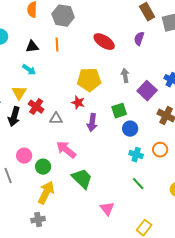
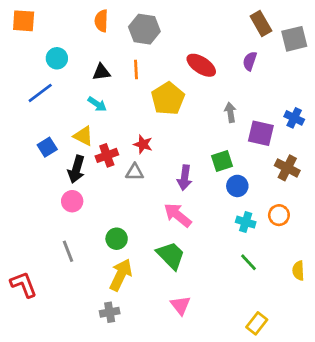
yellow pentagon: (89, 80) -> (168, 99), moved, turned -30
purple square: (147, 91) -> (261, 133), turned -30
yellow triangle: (19, 93) -> (83, 136), turned -35
red star: (78, 103) -> (143, 144), moved
red cross: (36, 107) -> (107, 155), turned 35
pink arrow: (66, 150) -> (178, 215), moved
pink circle: (24, 156) -> (72, 201), moved
pink triangle: (107, 209) -> (180, 305), moved

